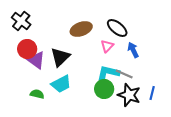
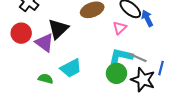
red circle: (27, 49) -> (21, 33), moved
blue arrow: (133, 50) -> (147, 18), moved
black triangle: (60, 57) -> (58, 29), moved
blue line: (152, 93) -> (161, 68), moved

